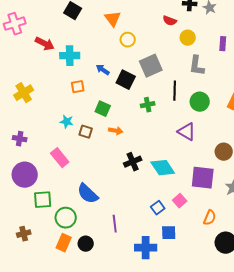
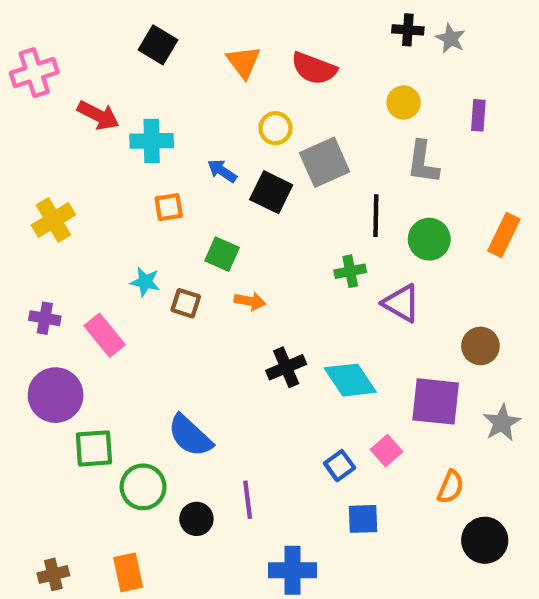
red semicircle: (170, 21) -> (314, 68), moved, size x1.5
yellow circle: (128, 40) -> (275, 128), moved
green cross: (148, 105) -> (350, 271), moved
pink rectangle: (60, 158) -> (105, 335), moved
brown cross: (24, 234) -> (53, 574), moved
orange rectangle: (64, 243) -> (128, 572), moved, turned -36
black circle: (86, 244) -> (196, 519), moved
blue cross: (146, 248) -> (293, 570), moved

